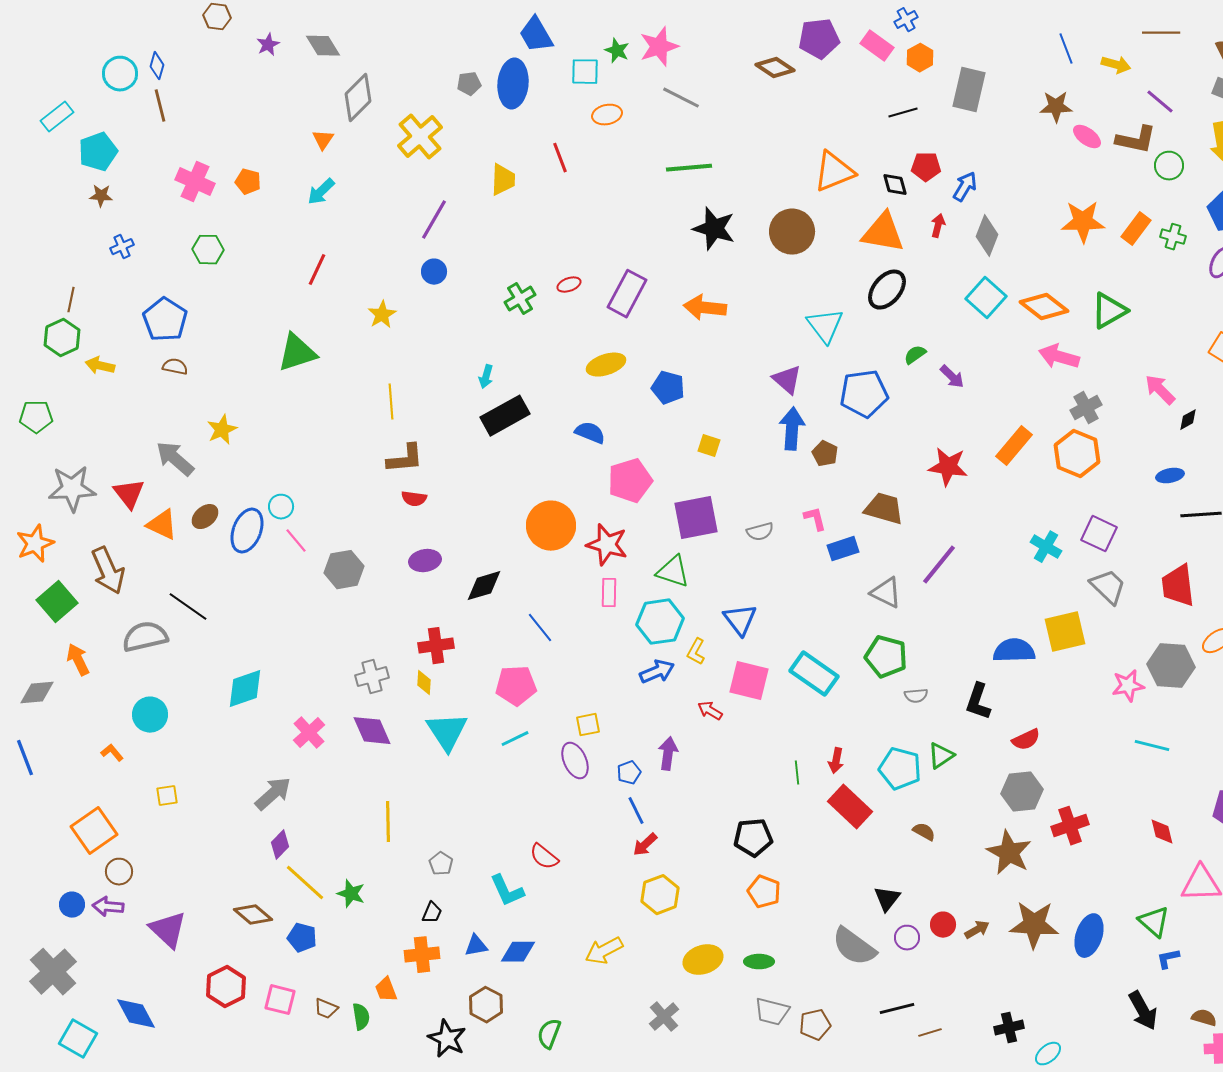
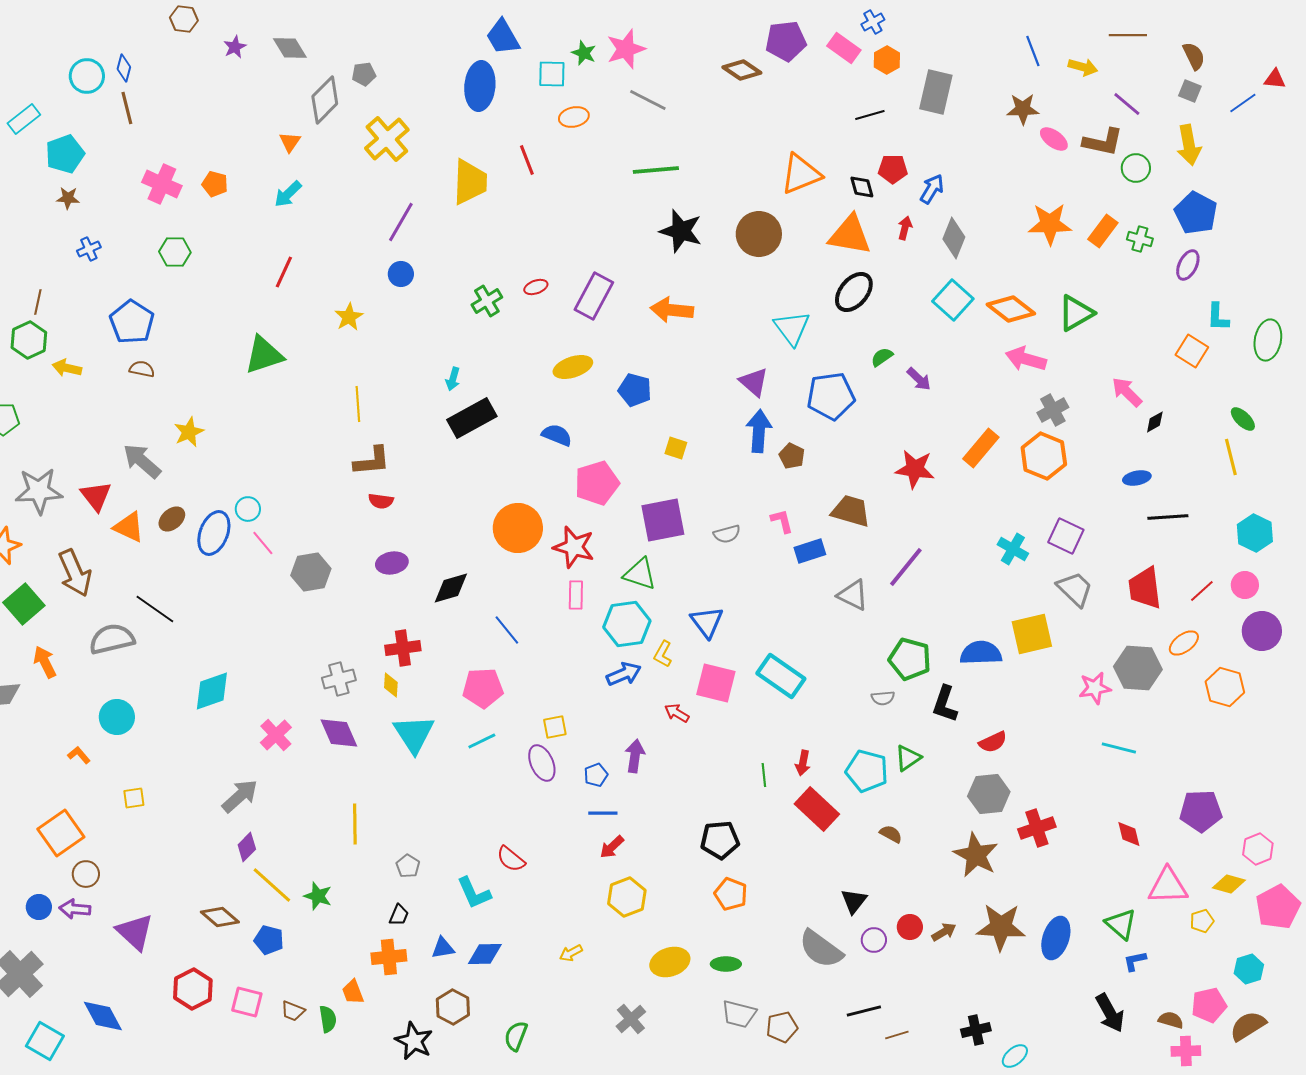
gray pentagon: (469, 84) -> (364, 74), moved
yellow trapezoid: (503, 180) -> (470, 182), size x1.4
green pentagon: (886, 657) -> (910, 659), moved
blue line: (636, 811) -> (603, 813), turned -64
yellow arrow: (604, 951) -> (571, 953), size x0.6

